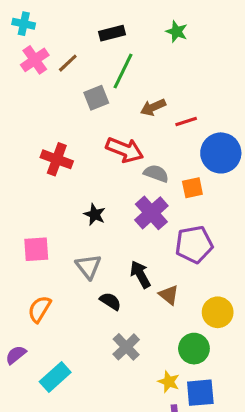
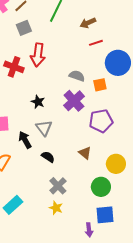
gray square: (96, 98) -> (24, 28), moved
brown arrow: (153, 107) -> (88, 23), moved
red arrow: (125, 150) -> (38, 55), moved, turned 75
gray triangle: (88, 267) -> (44, 128), moved
black arrow: (140, 274) -> (25, 140), moved
yellow star: (169, 382) -> (56, 208), moved

